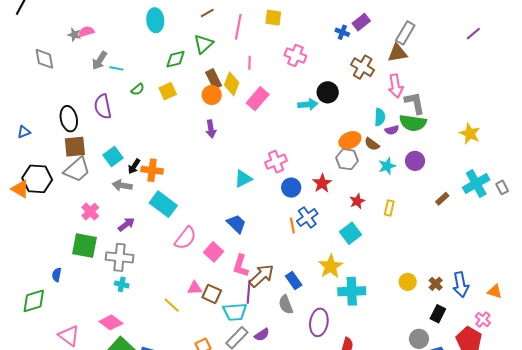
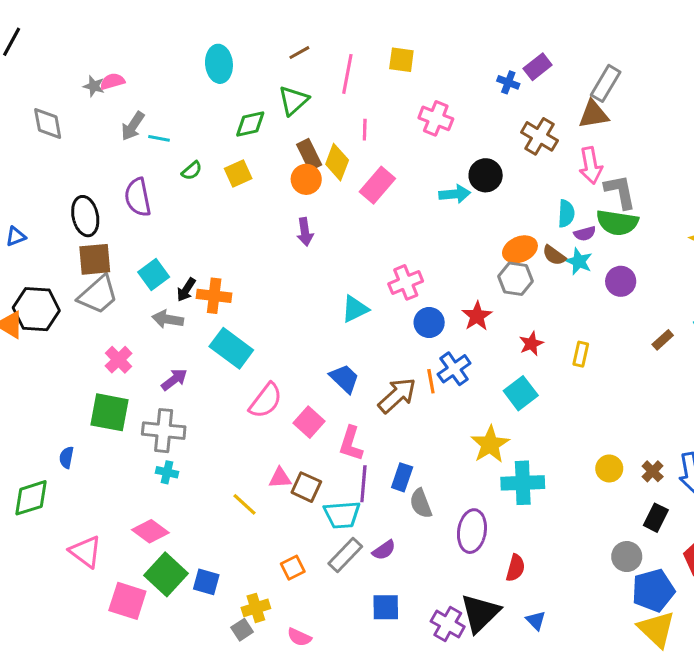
cyan star: (387, 166) -> (579, 261), moved, turned -30
brown arrow: (262, 276) -> (397, 395), moved
blue rectangle: (294, 281) -> (402, 477), moved, turned 54

